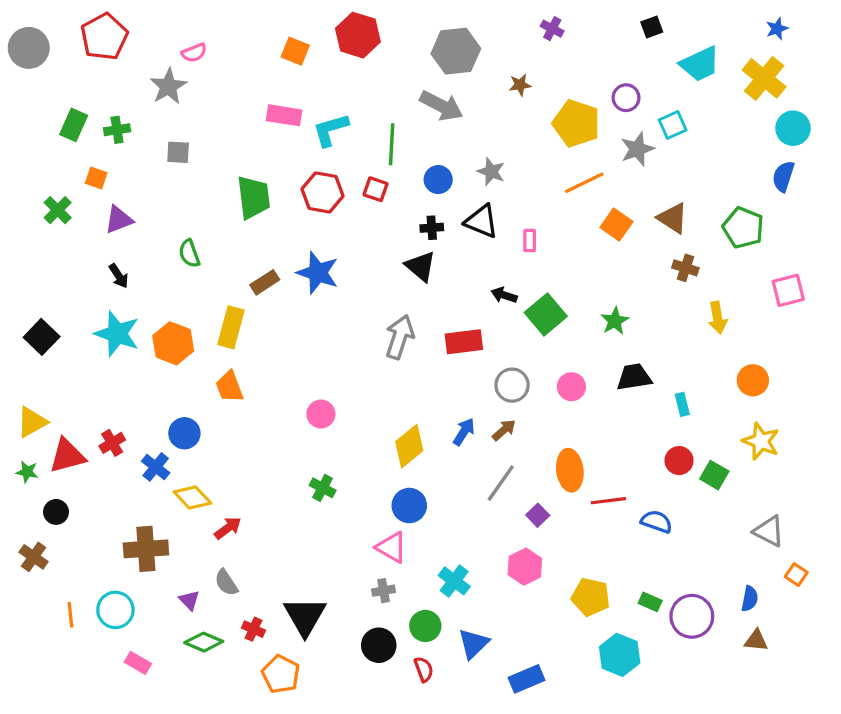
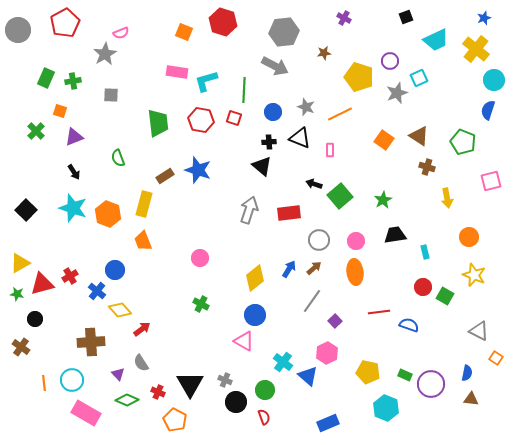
orange line: (584, 183) -> (340, 114), moved
orange ellipse: (570, 470) -> (355, 272), moved
gray cross: (384, 591) -> (225, 380), moved, turned 32
blue triangle: (473, 644) -> (308, 376), moved, turned -35
pink rectangle: (138, 663) -> (86, 413), size x1.8

